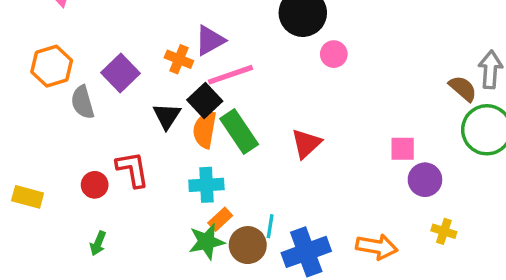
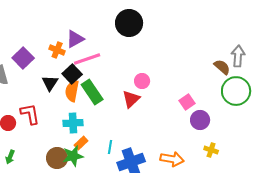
pink circle: (334, 54) -> (142, 81), moved
pink square: (403, 149) -> (187, 102), turned -35
brown circle: (248, 245) -> (57, 158), moved

